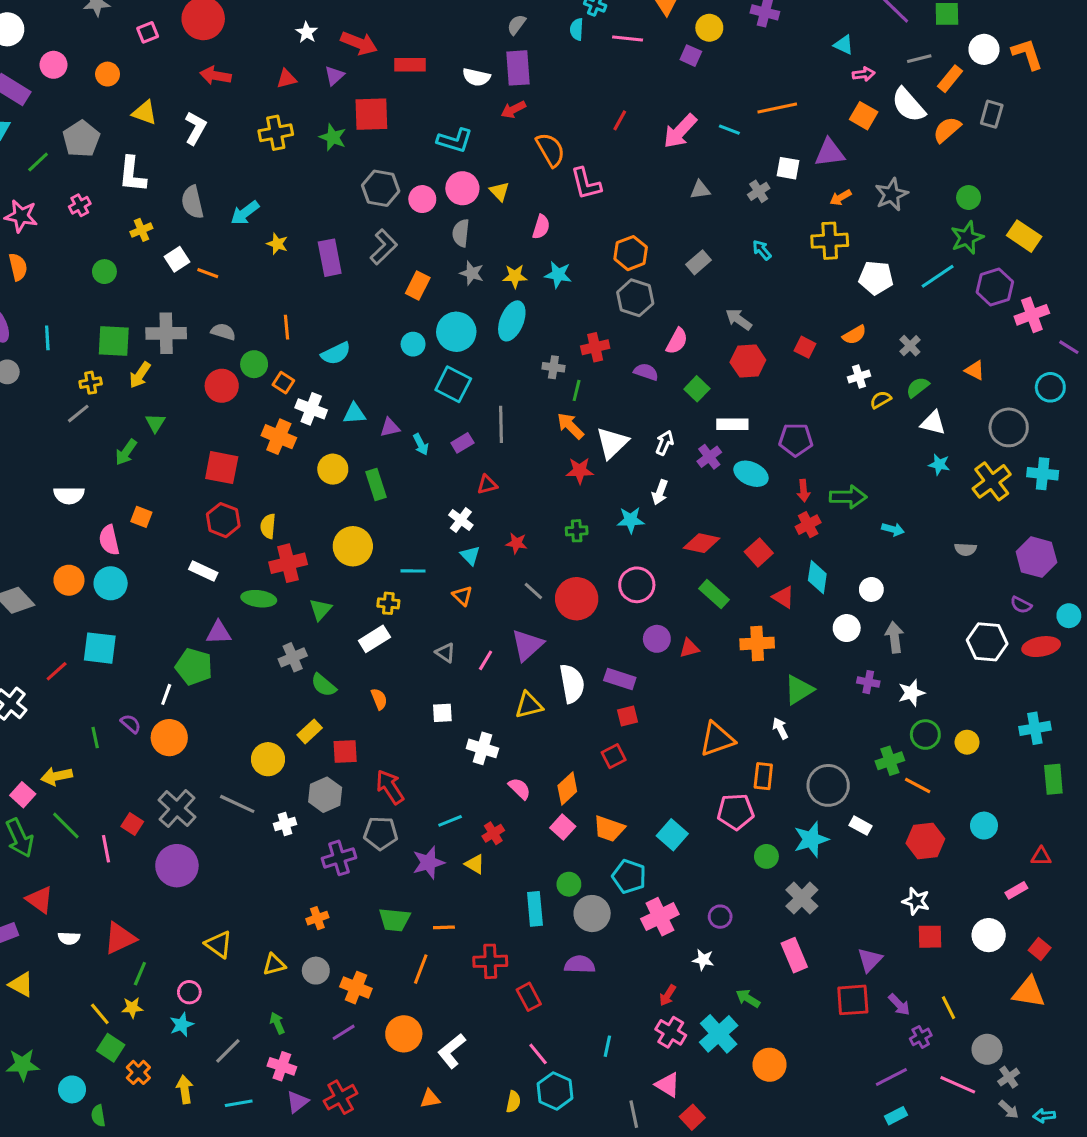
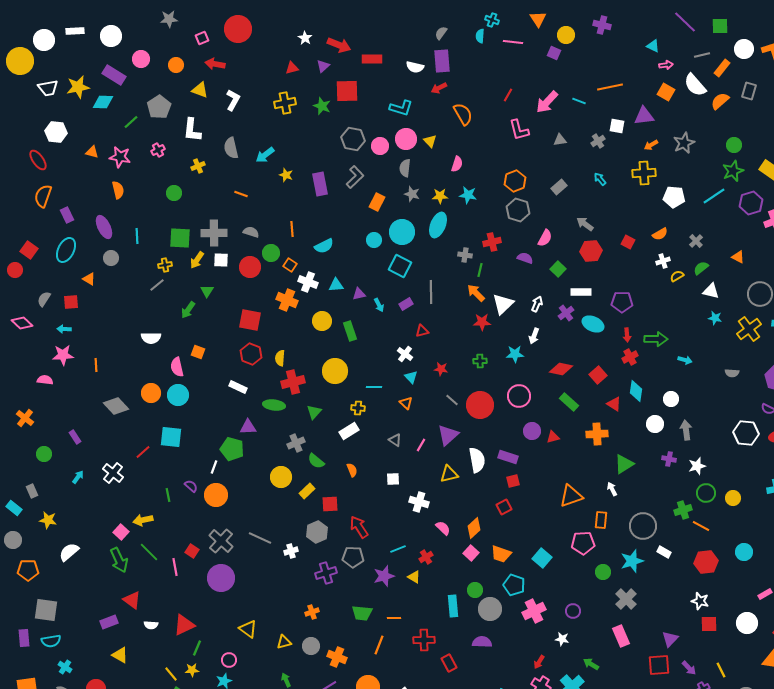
red arrow: (216, 76) -> (215, 64), moved
pink L-shape: (586, 184) -> (519, 130), moved
white square: (177, 259) -> (221, 260), moved, turned 35
yellow circle: (268, 759) -> (281, 477), moved

